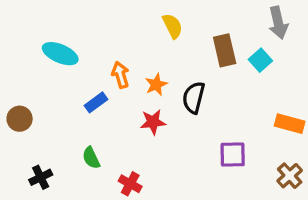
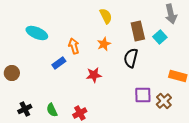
orange star: (156, 85) -> (104, 44), moved
black semicircle: (194, 98) -> (131, 58), moved
green semicircle: (91, 158) -> (52, 110), moved
brown cross: (290, 176) -> (164, 101), moved
red cross: (130, 184) -> (80, 113), turned 32

